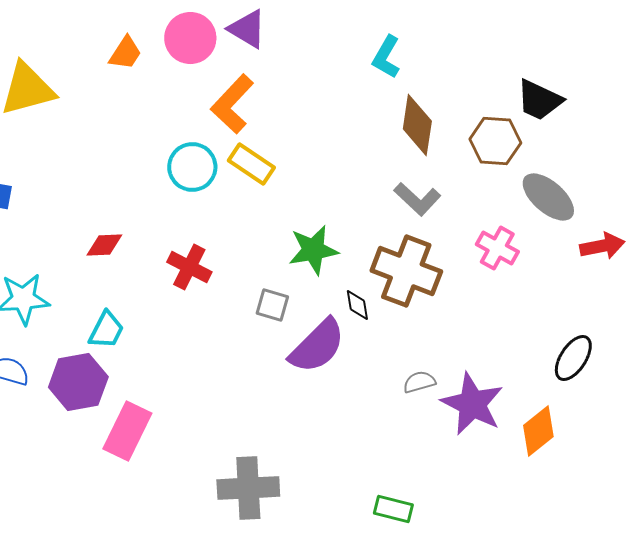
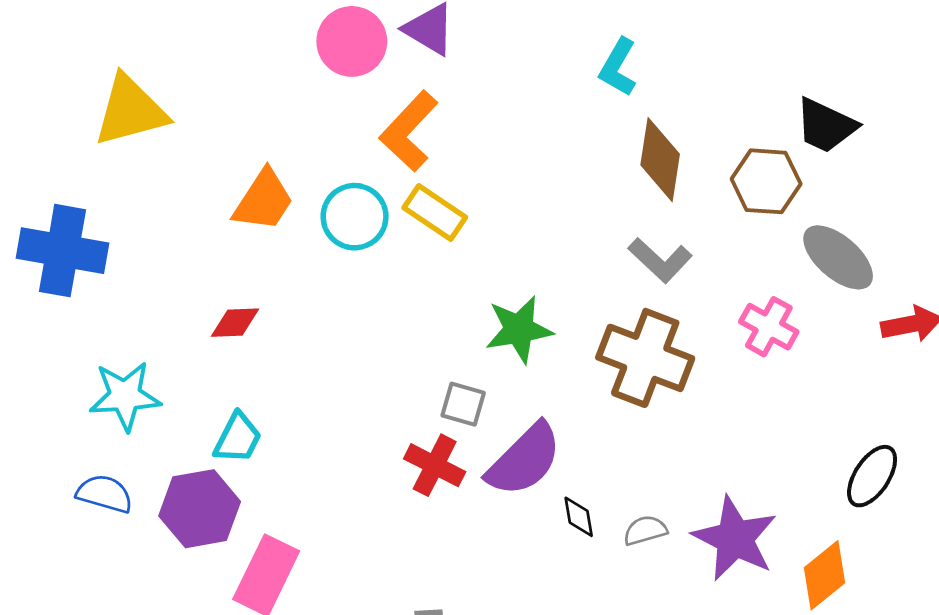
orange trapezoid: (125, 53) -> (264, 200), moved, size x1.4
red cross: (189, 267) -> (435, 465), moved
black diamond: (357, 305) -> (579, 517), moved
gray semicircle: (419, 382) -> (645, 530), moved

